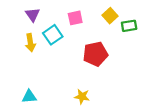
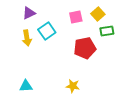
purple triangle: (33, 15) -> (29, 13), turned 40
pink square: (75, 18) -> (76, 17), moved
green rectangle: (129, 26) -> (107, 31), moved

